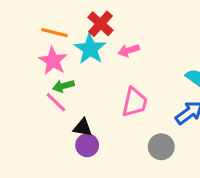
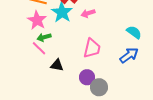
purple circle: (87, 145) -> (87, 77), moved
gray circle: (161, 147) -> (99, 87), moved

